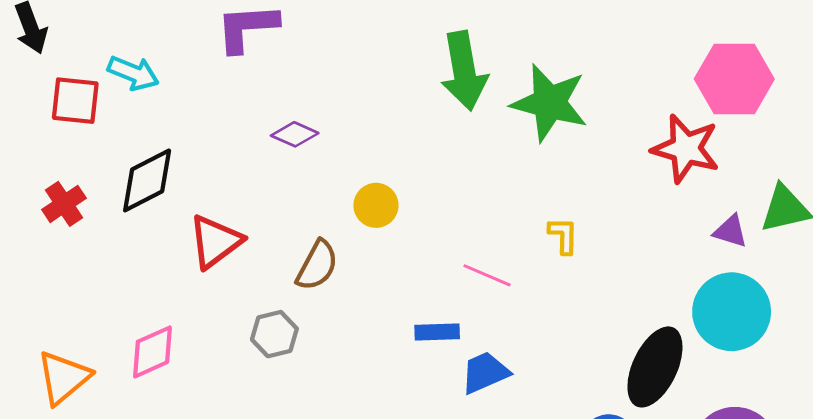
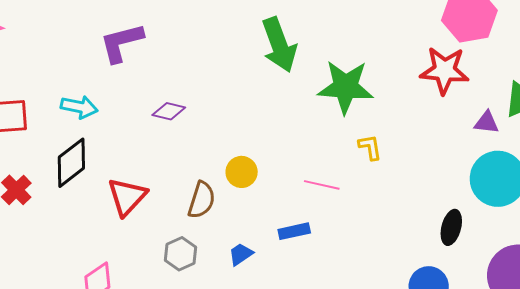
cyan arrow: (133, 73) -> (79, 107), moved
green star: (550, 103) -> (345, 87), moved
yellow circle: (376, 205) -> (242, 172), moved
black ellipse: (655, 367) -> (451, 227), size x0.6
blue trapezoid: (485, 373) -> (241, 254), moved, size x0.7

